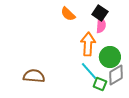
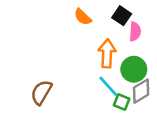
pink semicircle: (101, 25) -> (135, 32), moved
brown semicircle: (34, 76) -> (41, 92), turned -65

